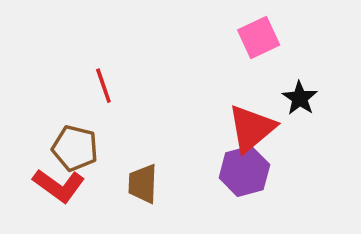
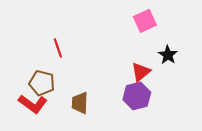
red triangle: (252, 128) -> (141, 72), size x0.7

